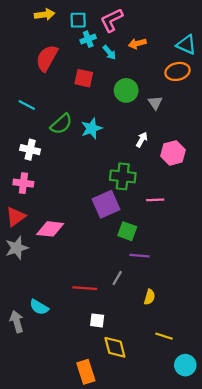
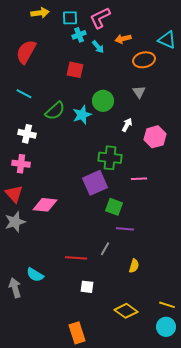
red semicircle: (47, 58) -> (26, 52), moved
orange ellipse: (177, 71) -> (144, 60), moved
green circle: (126, 90) -> (103, 101), moved
red triangle: (16, 217) -> (14, 194), turned -36
yellow line: (164, 336) -> (167, 305), moved
yellow diamond: (115, 347) -> (126, 311), moved, turned -40

